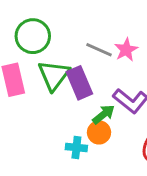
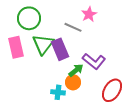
pink star: (126, 50) -> (89, 14), moved

